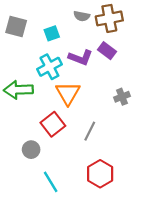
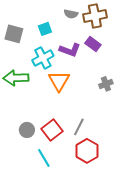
gray square: (16, 26) -> (14, 34), moved
red square: (53, 124) -> (52, 130), moved
gray line: (90, 131) -> (79, 127), moved

